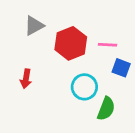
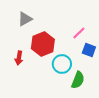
red hexagon: (71, 43) -> (43, 44), moved
pink line: (108, 45) -> (79, 33), turned -48

